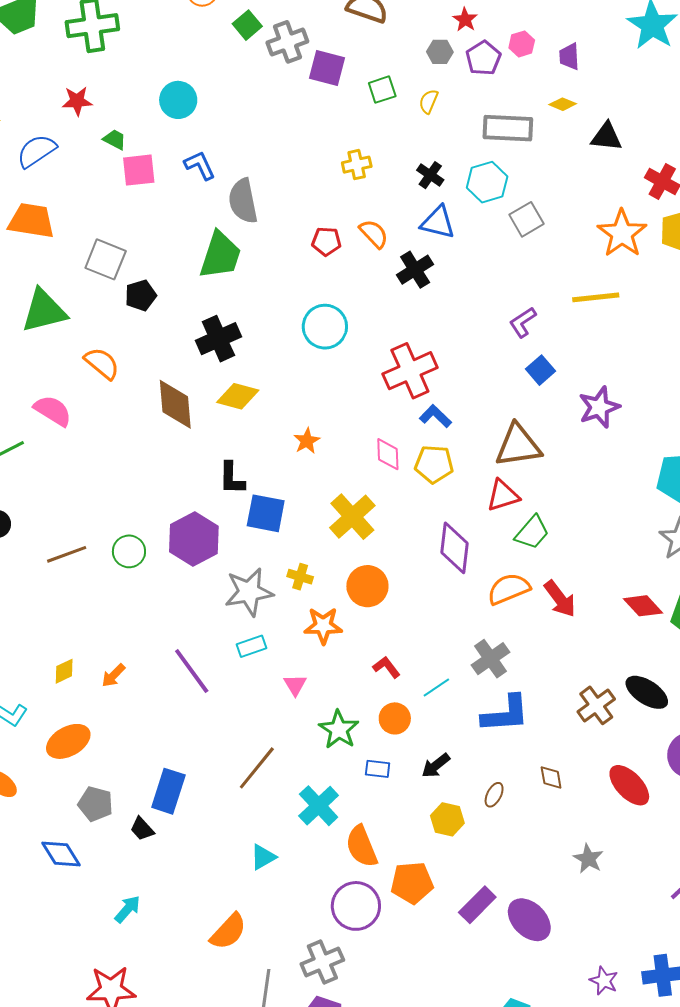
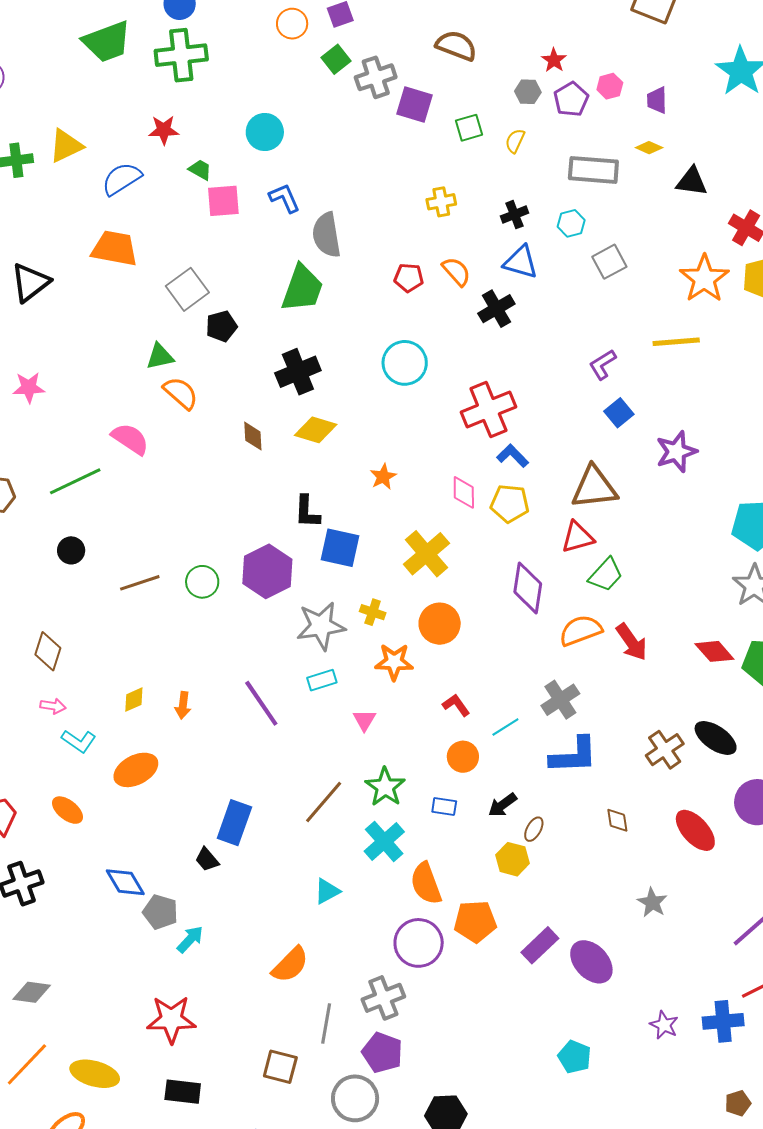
black cross: (430, 175) -> (515, 215), turned 32
cyan hexagon: (487, 182) -> (571, 223), size x0.7
gray square: (106, 259) -> (187, 289), turned 30
green triangle: (44, 311) -> (160, 356), moved, size x0.6
brown diamond: (175, 404) -> (253, 436), size x0.6
orange arrow: (113, 675) -> (183, 705), turned -40
green star: (339, 729) -> (385, 787), moved
brown ellipse: (494, 795) -> (534, 829), moved
gray pentagon: (96, 804) -> (160, 912), moved

